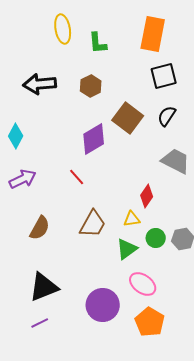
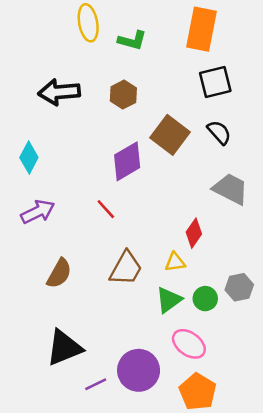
green L-shape: (98, 43) -> (132, 40), turned -70
black semicircle: (167, 116) -> (219, 132), turned 105
green circle: (156, 238) -> (205, 299), moved
purple line: (40, 323) -> (96, 384), moved

